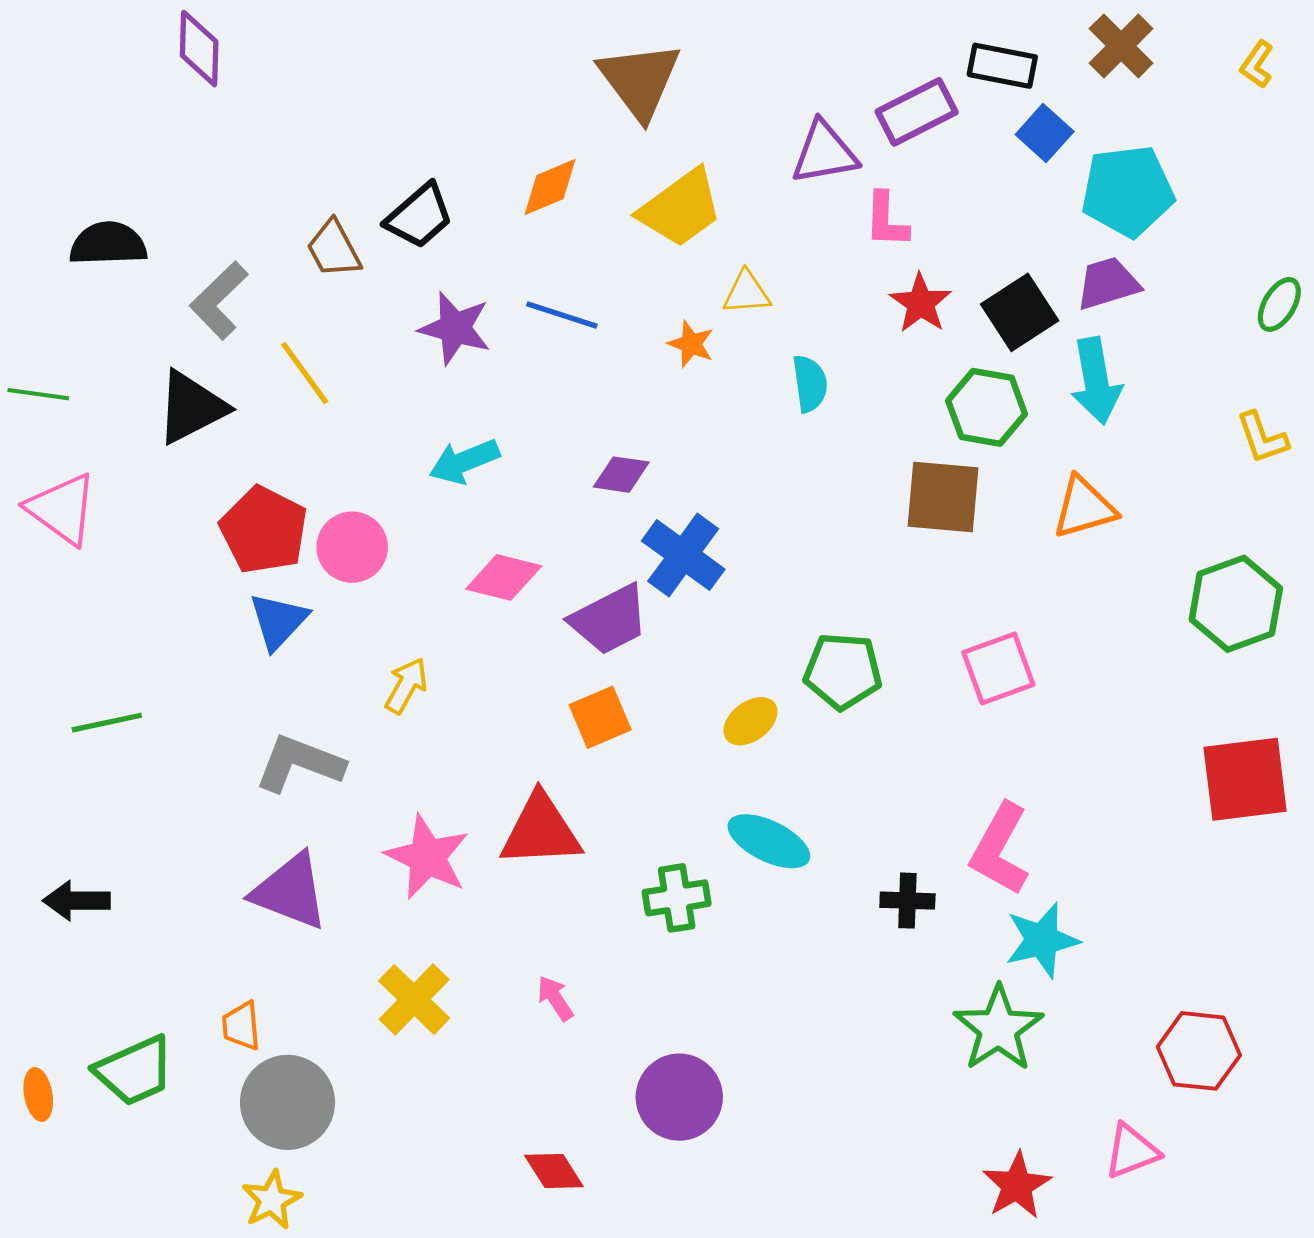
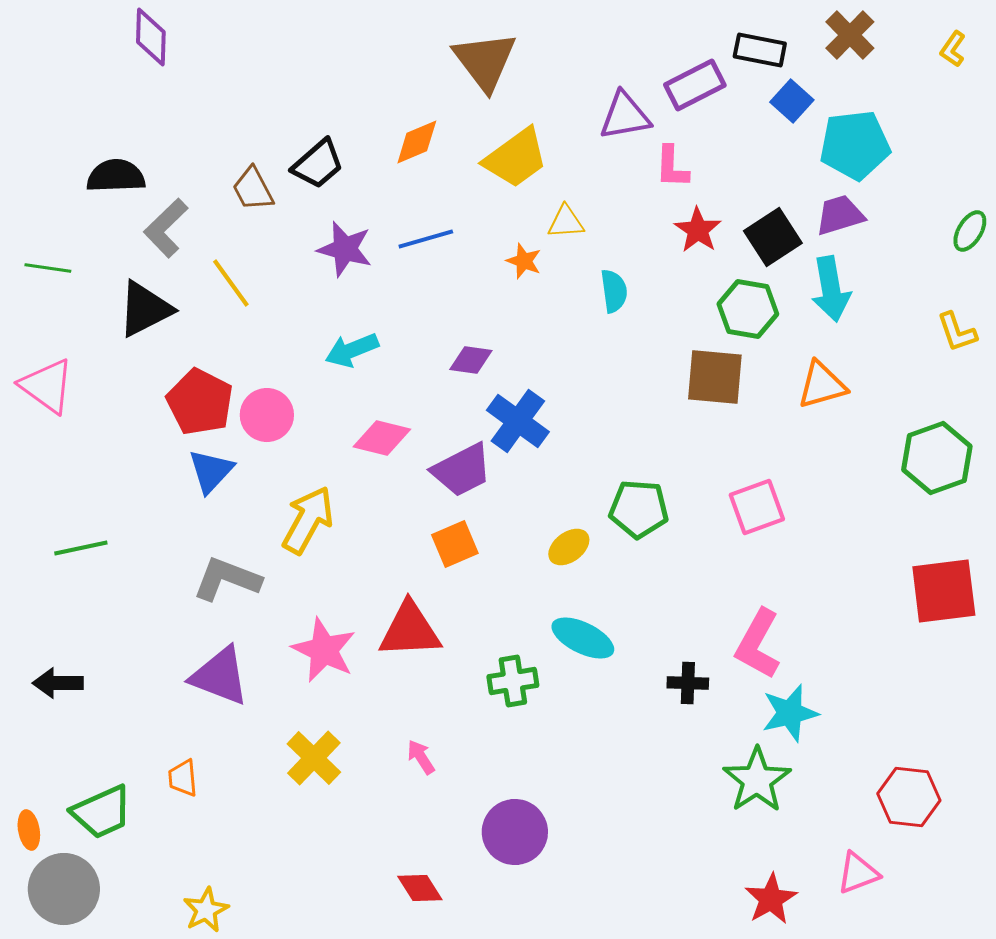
black semicircle: (108, 244) -> (116, 176), moved
blue line: (562, 315) -> (426, 239), turned -34
green line: (38, 394) -> (48, 268), moved
yellow arrow: (406, 686) -> (308, 520), size x1.6
gray circle: (288, 1102) -> (64, 889), moved

